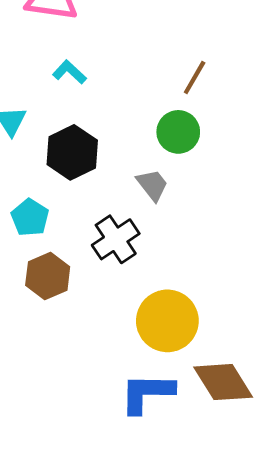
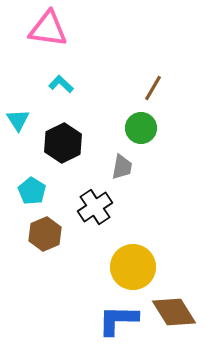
gray trapezoid: (152, 185) -> (122, 167), turned 48

